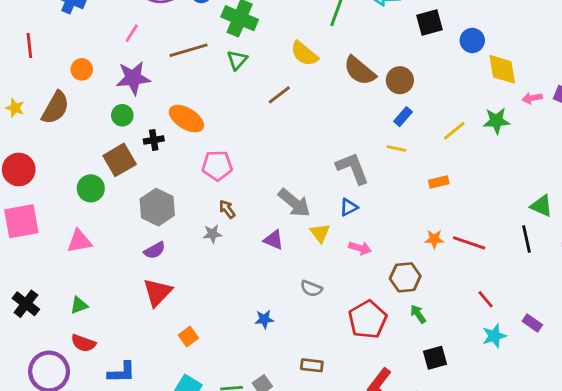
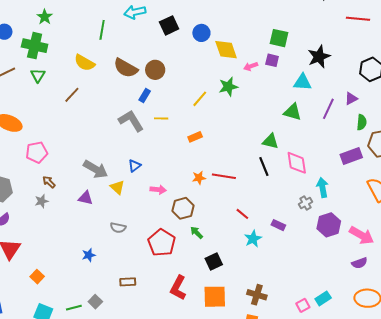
blue rectangle: (403, 117) -> (145, 96), moved
gray L-shape: (353, 168) -> (131, 121), moved
pink arrow: (360, 248) -> (158, 190), moved

